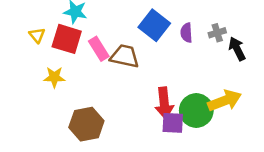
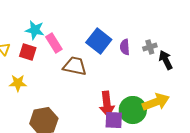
red square: (67, 39) -> (28, 52), size x0.7
pink rectangle: (99, 49) -> (54, 43), moved

